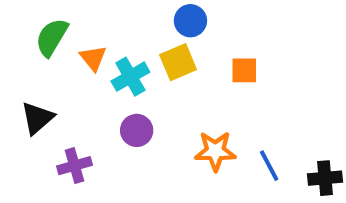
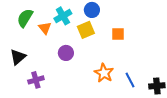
cyan cross: (130, 77) -> (63, 16), moved
purple circle: (137, 130) -> (66, 53), moved
orange star: (215, 151) -> (104, 73), turned 30

